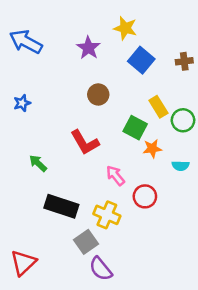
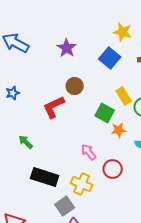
yellow star: (125, 28) -> (123, 32), moved
red L-shape: (85, 142) -> (54, 107), moved, turned 95

